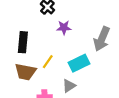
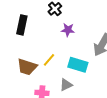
black rectangle: (23, 42) -> (22, 25), moved
cyan rectangle: (79, 63) -> (78, 65), turned 36

